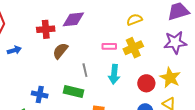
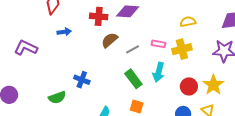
gray line: (85, 70) -> (132, 49), moved, turned 64
green rectangle: (74, 91) -> (133, 79), moved, turned 30

